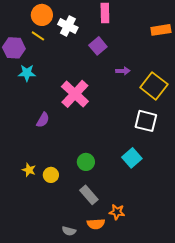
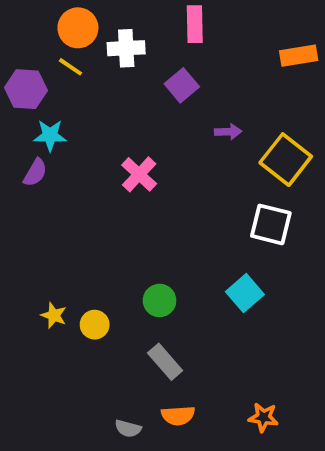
white cross: (68, 26) -> (126, 48), turned -30
pink cross: (75, 94) -> (139, 174), size x0.7
purple semicircle: (43, 120) -> (35, 173), moved
orange star: (117, 212) -> (263, 417), moved

